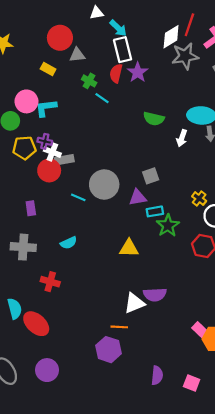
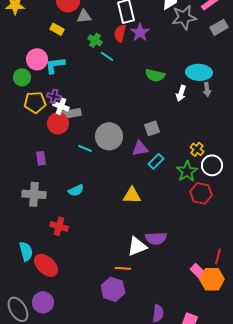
cyan rectangle: (155, 211) -> (156, 161), turned -35
green star: (168, 225) -> (187, 171), moved
purple circle: (47, 370) -> (43, 302), moved

